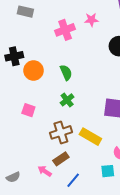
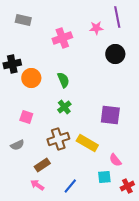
pink star: (91, 20) -> (96, 28), moved
brown rectangle: (61, 159) -> (42, 165), moved
pink arrow: (45, 171) -> (37, 185), moved
gray semicircle: (13, 177) -> (17, 145), moved

